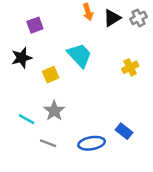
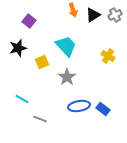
purple square: (35, 25) -> (29, 21), turned -32
yellow cross: (130, 67) -> (108, 56), turned -32
gray star: (54, 111) -> (67, 77), moved
blue ellipse: (92, 143) -> (79, 106), moved

